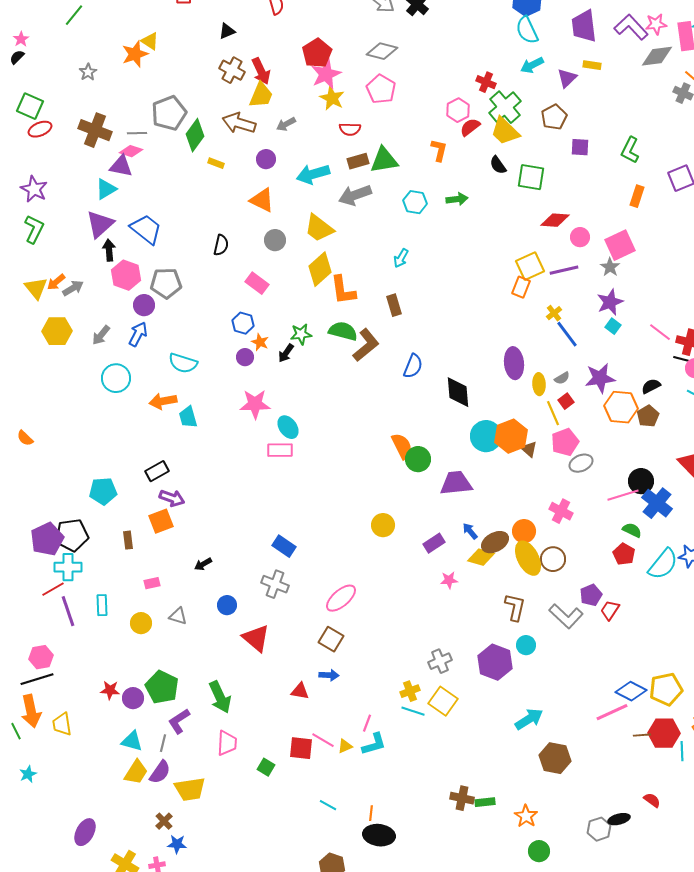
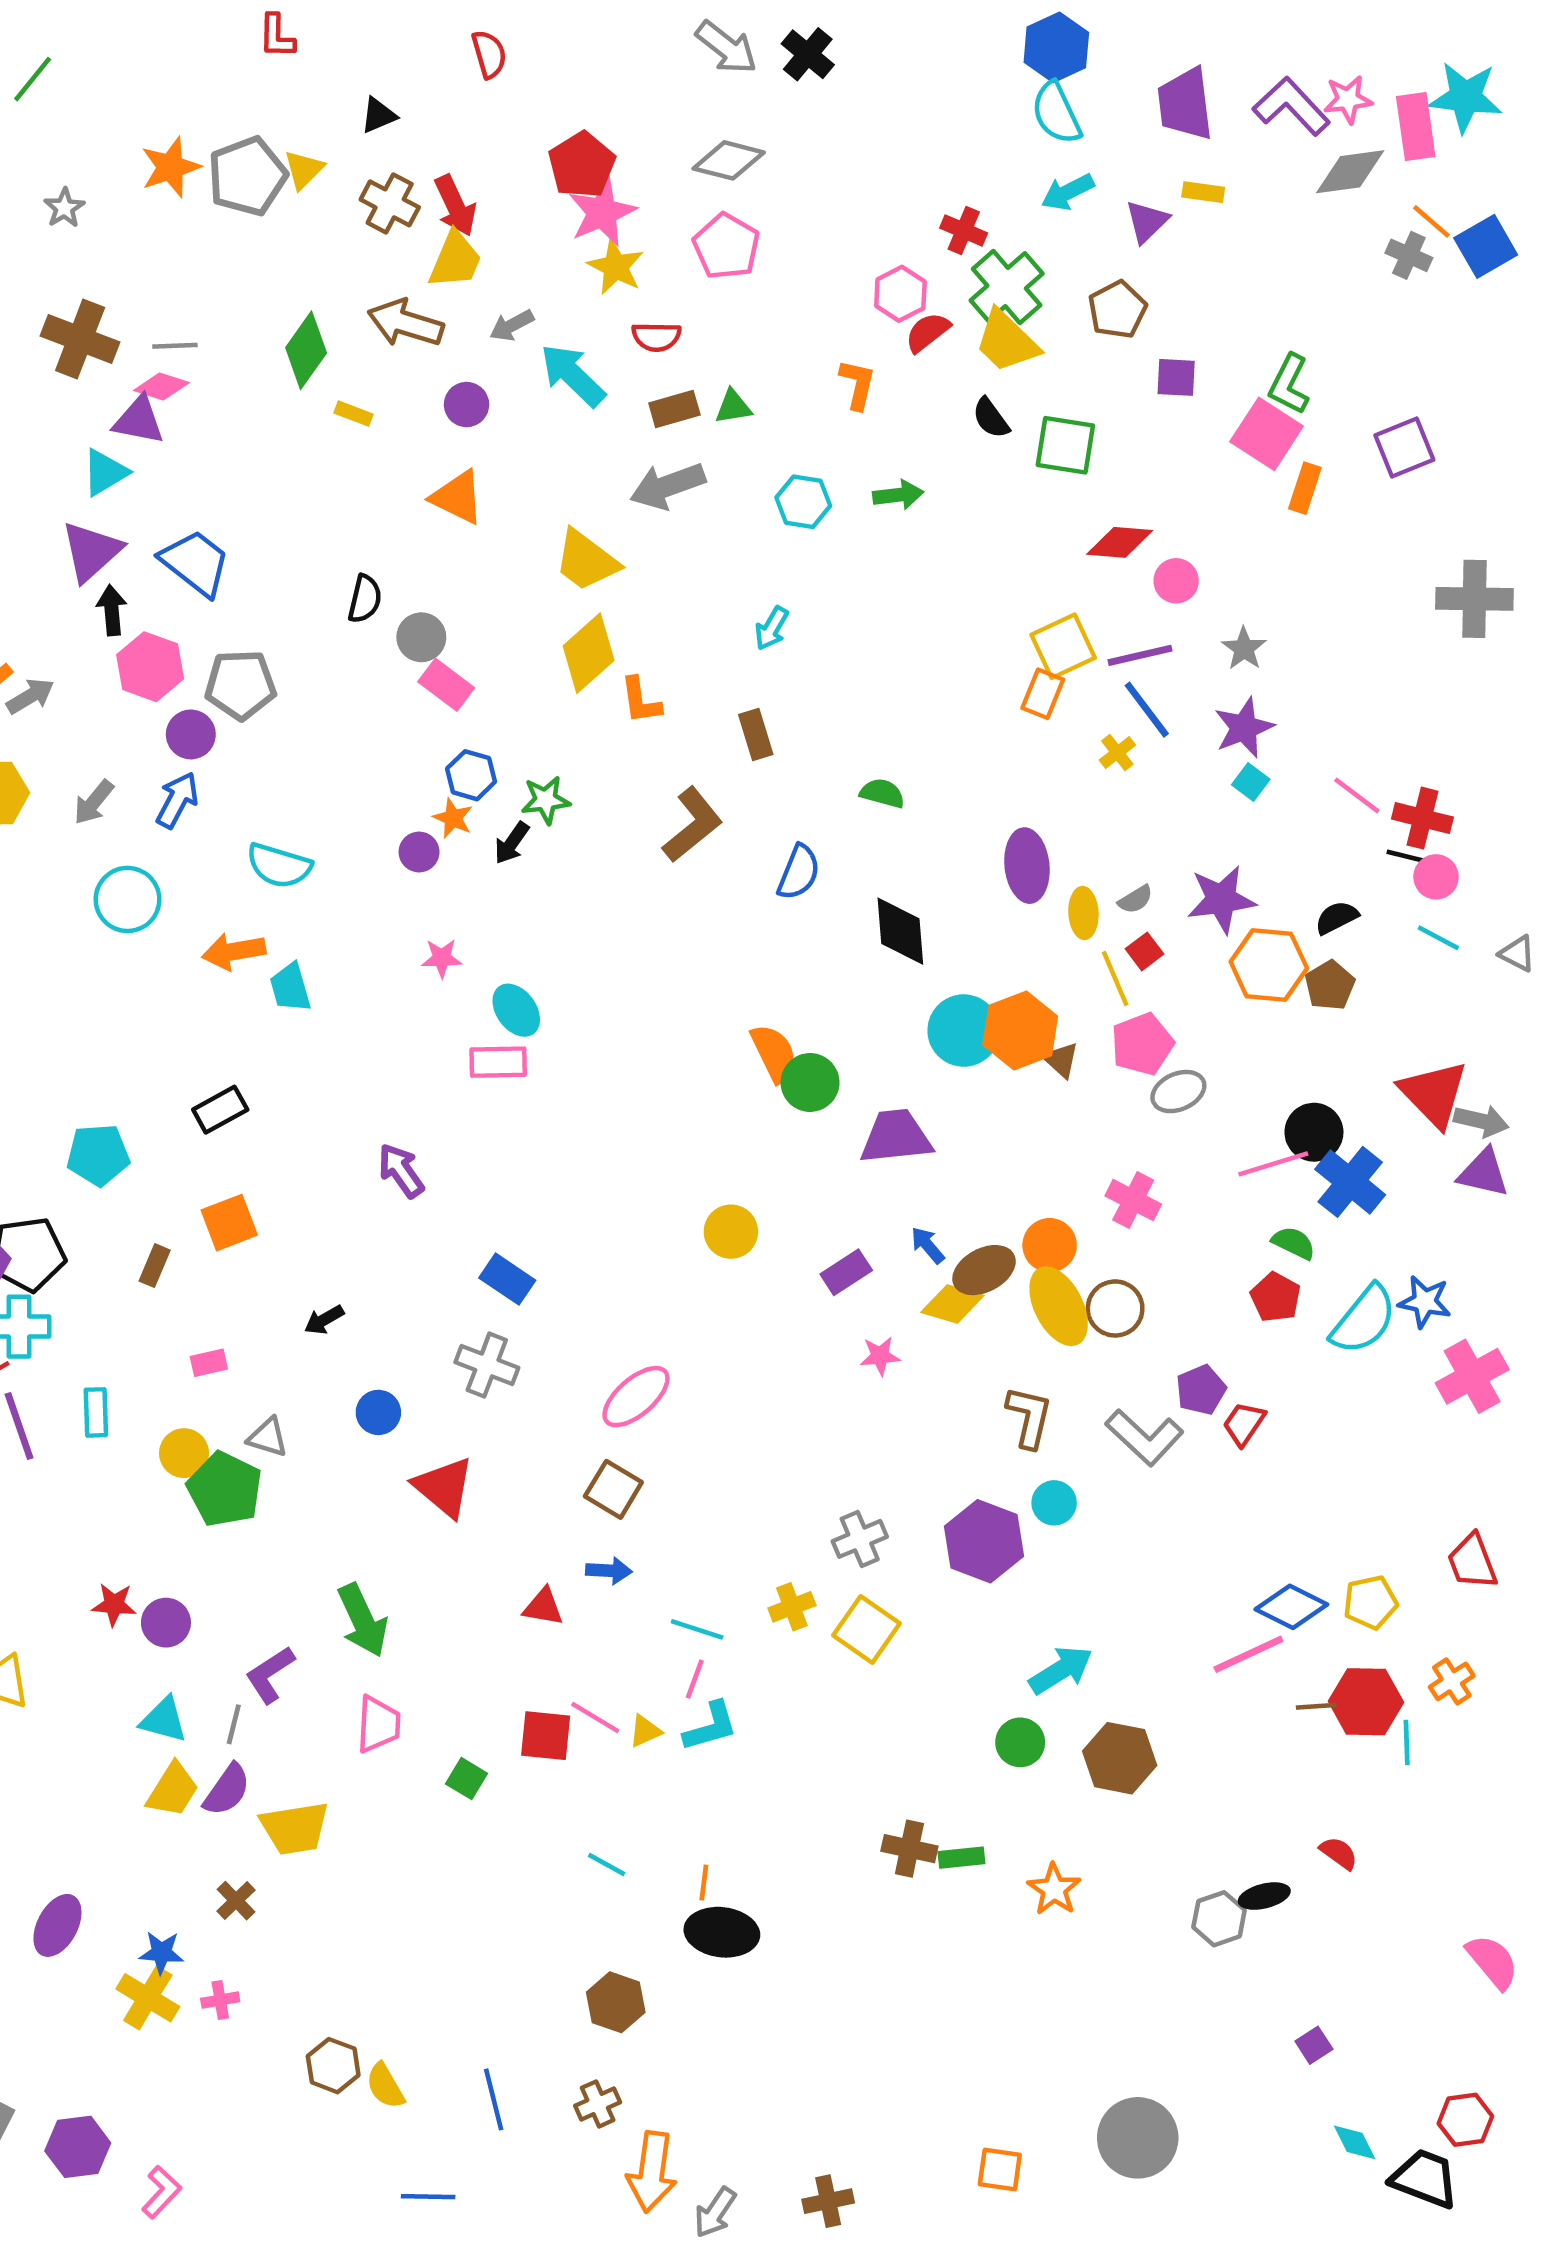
yellow triangle: (150, 41) -> (304, 169), moved, turned 42
gray pentagon: (169, 113) -> (247, 176), moved
green triangle: (384, 160) -> (733, 407), size x0.6
cyan arrow: (313, 174) -> (573, 375), moved, turned 60
gray circle: (275, 240) -> (421, 637), moved
pink square: (620, 245) -> (1267, 434), moved, turned -32
orange L-shape: (343, 290) -> (641, 701), size x0.7
blue hexagon: (243, 323) -> (471, 775), moved
green semicircle: (343, 331) -> (882, 793), moved, size x0.7
blue line: (567, 334) -> (1147, 710), moved
pink star: (255, 404) -> (442, 958), size x0.6
purple arrow: (172, 498) -> (401, 1171), moved, turned -145
brown rectangle: (128, 540) -> (155, 1266), turned 30
green pentagon: (162, 687) -> (225, 1489), moved
yellow pentagon: (666, 689) -> (1370, 1602), size x0.7
cyan line: (413, 711) -> (697, 1629), moved
blue star: (177, 844) -> (161, 1953), moved
green circle: (539, 851) -> (1020, 1742), moved

